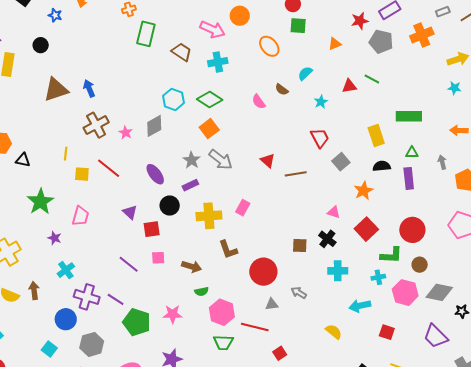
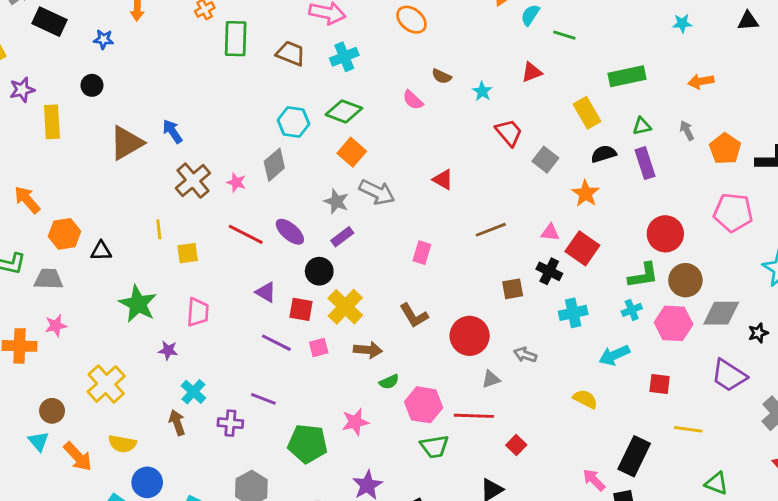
cyan semicircle: (305, 73) -> (530, 15), moved
red triangle: (349, 86) -> (532, 72), moved
cyan star: (321, 102) -> (482, 91), moved
red line: (109, 168) -> (246, 234), moved
brown line: (296, 174) -> (491, 230), moved
yellow cross: (209, 216) -> (345, 307), moved, turned -30
red square: (152, 229) -> (301, 309), turned 30
red square: (366, 229) -> (582, 248), moved
purple line: (129, 264) -> (276, 343), moved
brown circle: (420, 265) -> (685, 280), size x1.5
brown arrow: (34, 290) -> (177, 423), moved
purple cross: (87, 297) -> (230, 423), size x0.7
purple line: (116, 299) -> (263, 399), moved
blue circle: (66, 319) -> (147, 482), moved

